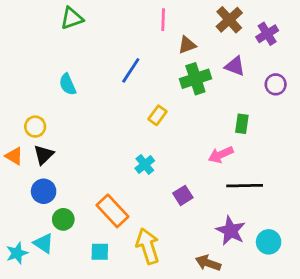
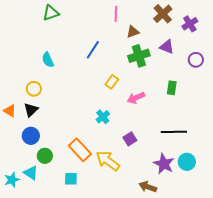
yellow circle: (35, 127) -> (34, 89), moved
pink arrow: (221, 155) -> (136, 98), moved
cyan circle: (269, 242) -> (187, 162), moved
yellow arrow: (148, 246) -> (108, 161), moved, turned -35

